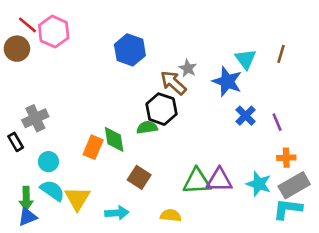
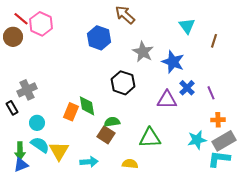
cyan triangle: (246, 59) -> (187, 26), moved
gray star: (188, 68) -> (143, 52), size x1.5
brown arrow: (173, 83) -> (125, 15), moved
green semicircle: (147, 127) -> (112, 122), moved
purple triangle: (219, 180) -> (167, 100), moved
cyan star: (259, 184) -> (197, 140), turned -30

